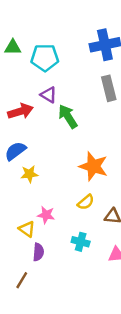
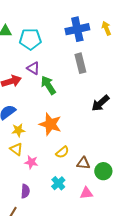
orange star: (93, 166) -> (50, 124), moved
yellow triangle: (27, 229) -> (16, 149), moved
cyan cross: (81, 242) -> (58, 183), turned 32

